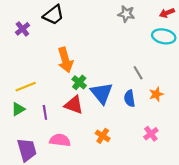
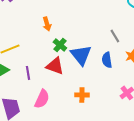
orange arrow: (65, 60) -> (47, 24), size x0.6
orange cross: (103, 136) -> (82, 95), turned -32
pink semicircle: (60, 140) -> (42, 99), turned 108

